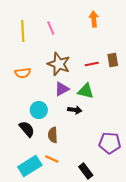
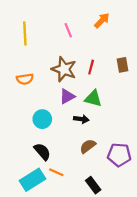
orange arrow: (94, 19) -> (102, 20), turned 49
pink line: (51, 28) -> (68, 30), moved
red line: (92, 64) -> (91, 67), moved, turned -64
black semicircle: (27, 129) -> (42, 152), moved
brown semicircle: (53, 135) -> (88, 146), moved, turned 56

